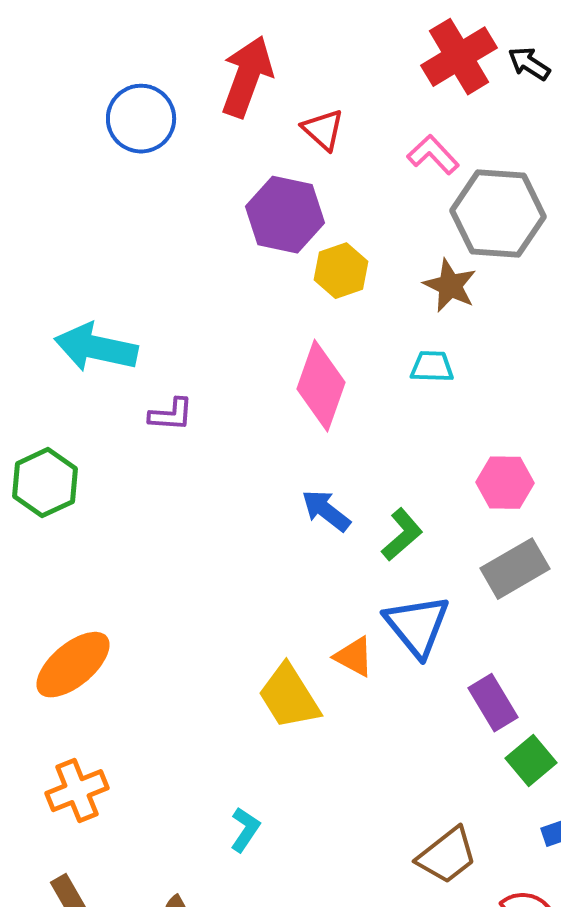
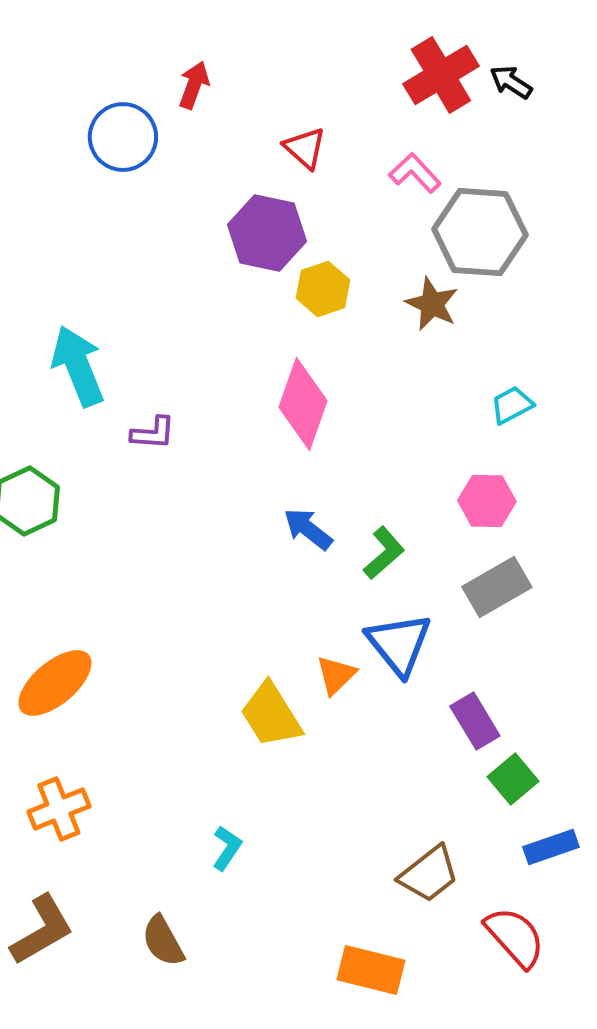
red arrow: (247, 77) -> (194, 85), moved, size x0.6
cyan arrow: (96, 348) -> (78, 366), turned 56
cyan trapezoid: (432, 367) -> (512, 405), moved, turned -30
orange triangle: (354, 657) -> (336, 675), turned 48

